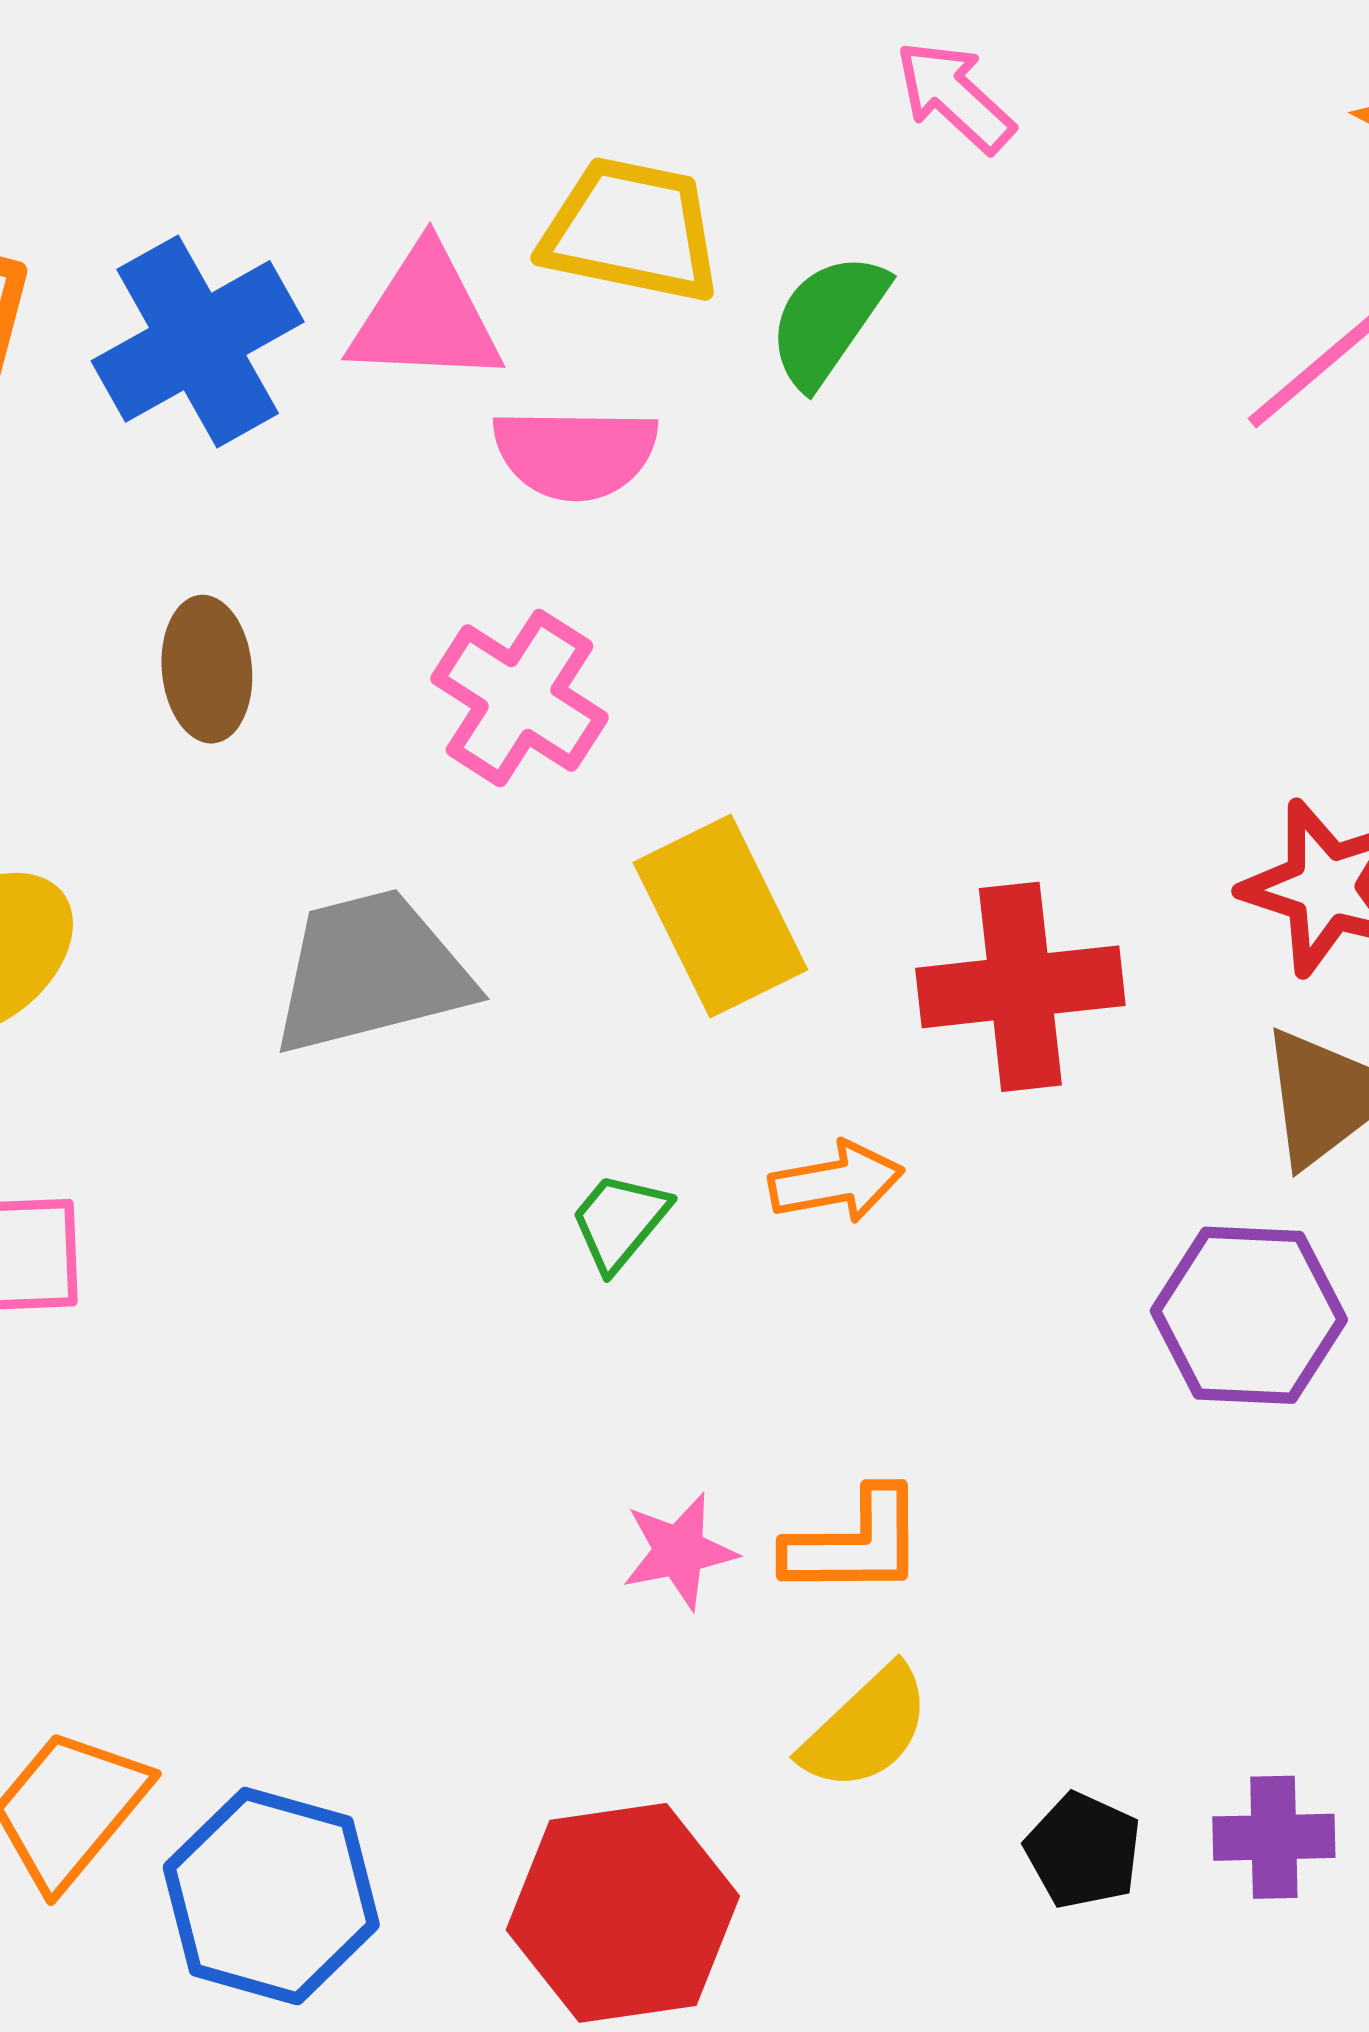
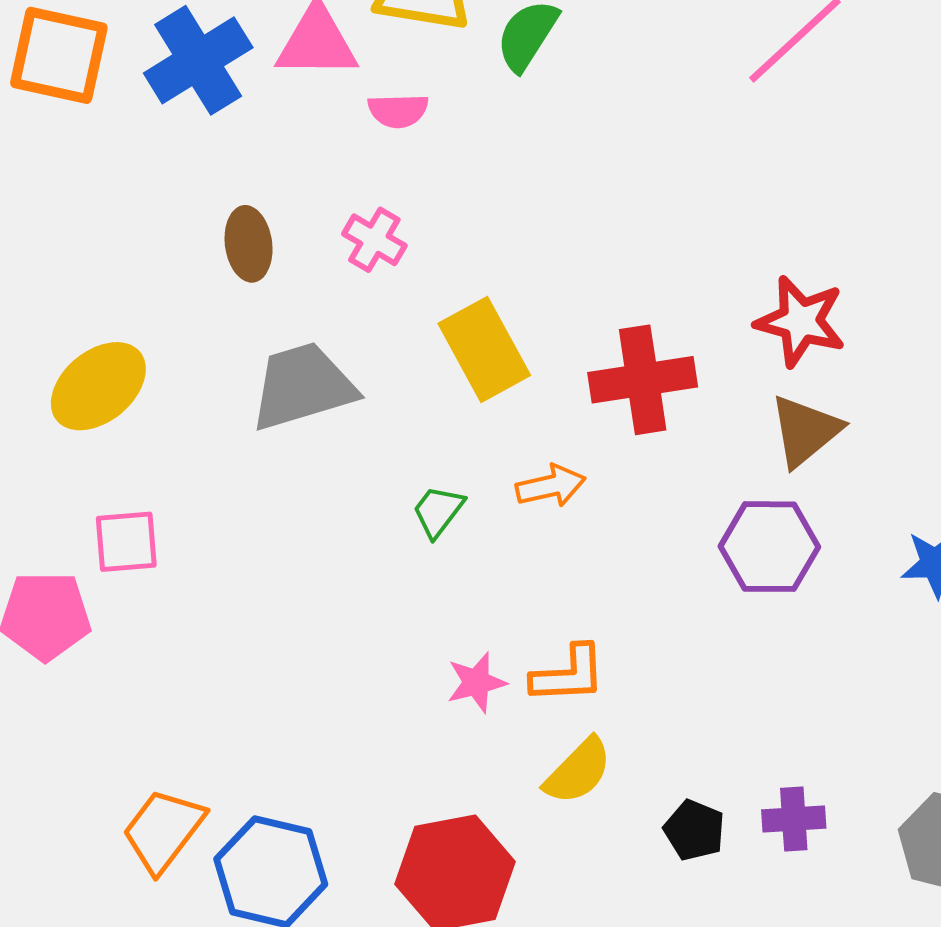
pink semicircle: (575, 454) -> (398, 111), size x0.7
brown ellipse: (207, 669) -> (249, 244), moved
pink cross: (520, 698) -> (374, 240), size x0.7

